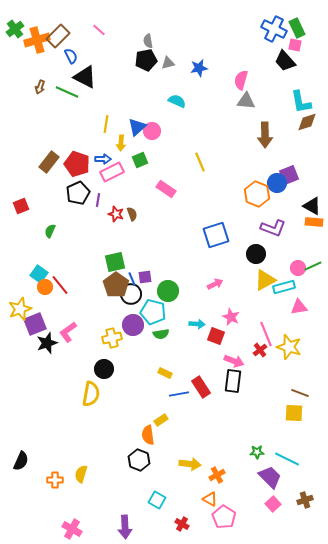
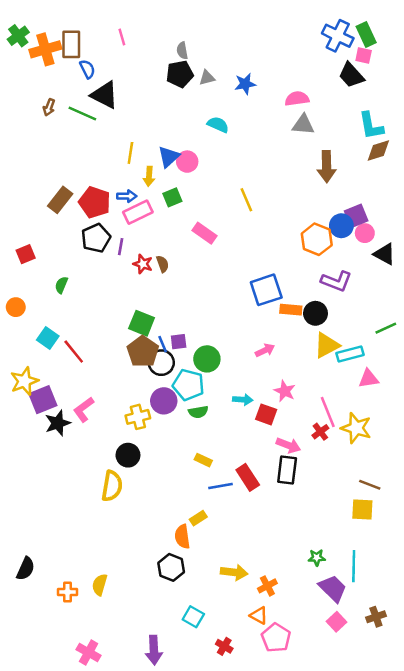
pink line: (99, 30) -> (122, 37), turned 32
brown rectangle: (58, 36) -> (71, 44), turned -45
pink semicircle: (241, 80) -> (297, 99), turned 66
orange rectangle: (314, 222) -> (291, 310), moved
green square: (115, 262) -> (142, 323), turned 35
pink circle: (298, 268) -> (365, 233), moved
orange circle: (45, 287) -> (16, 307), moved
cyan line: (287, 459) -> (354, 566), turned 65

